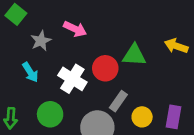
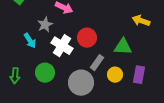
gray star: (41, 41) -> (45, 25), moved
green triangle: (134, 55) -> (123, 47), moved

